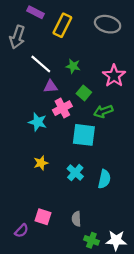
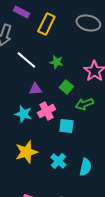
purple triangle: (51, 87) -> (35, 89), moved
pink cross: (62, 108) -> (46, 111), moved
cyan square: (84, 135) -> (66, 126), size x0.7
yellow star: (41, 163) -> (26, 152), size x1.6

